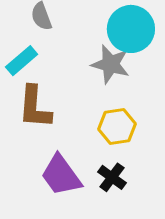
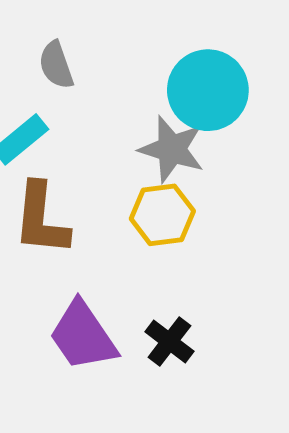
yellow hexagon: (117, 127) -> (162, 215), moved

